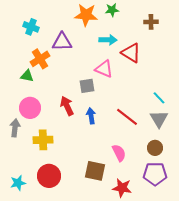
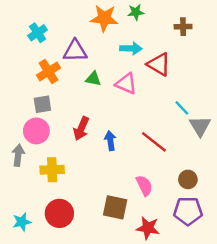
cyan cross: (31, 27) -> (38, 33), turned 35
green triangle: (27, 76) -> (93, 79), moved
gray square: (87, 86) -> (42, 104), moved
cyan line: (159, 98) -> (182, 108), moved
red arrow: (67, 106) -> (81, 129), turned -132
gray triangle: (159, 119) -> (200, 126), moved

